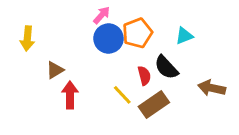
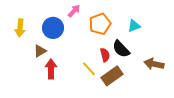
blue circle: (108, 38) -> (53, 28), moved

